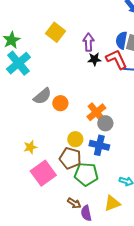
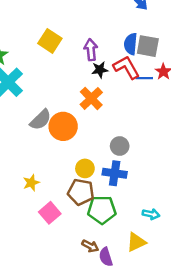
orange circle: (60, 103) -> (63, 126), size x1.5
orange cross: (96, 112) -> (91, 98), moved
pink square: (43, 173) -> (50, 213), size x0.7

